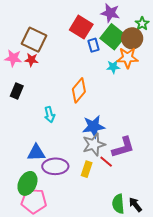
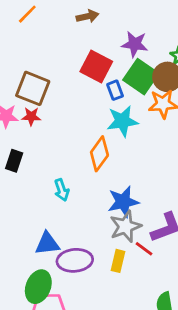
cyan star: (113, 67) -> (122, 121), moved, size x1.6

